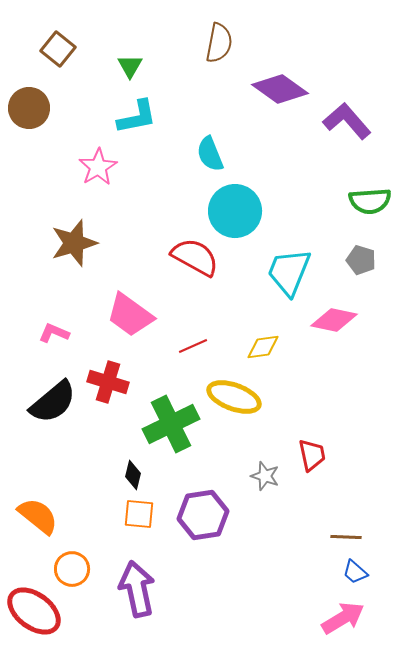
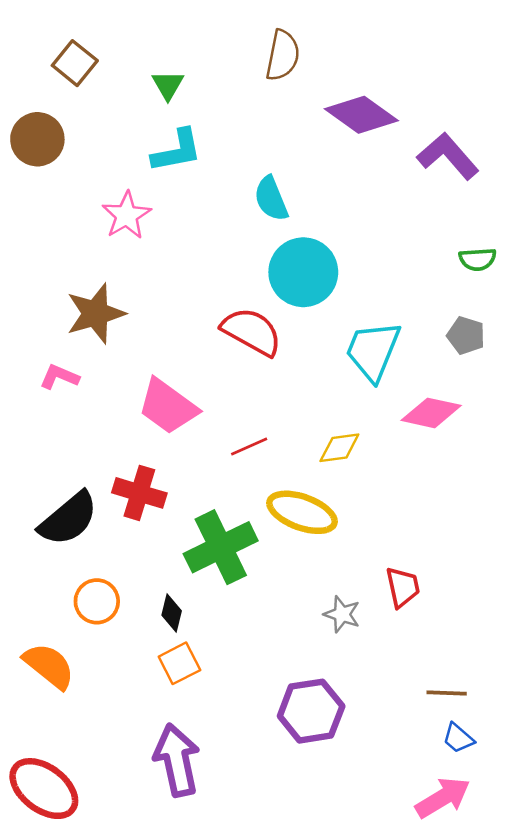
green semicircle: (370, 201) -> (478, 259), size x0.7
pink L-shape: (54, 333) -> (59, 377), moved
orange square: (139, 514) -> (179, 663), turned -32
purple hexagon: (203, 515) -> (311, 711), moved
orange circle: (72, 569) -> (97, 601), moved

